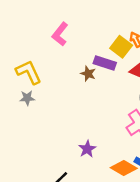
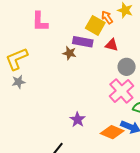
pink L-shape: (60, 34) -> (40, 22), turned -30
yellow L-shape: (29, 72) -> (17, 59), turned -80

